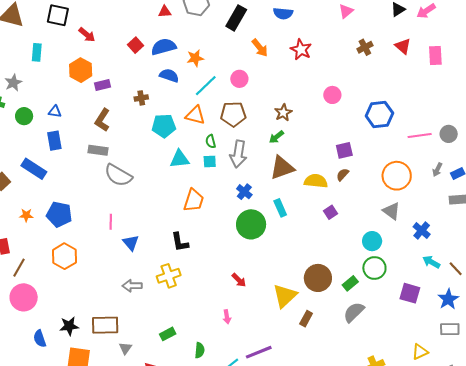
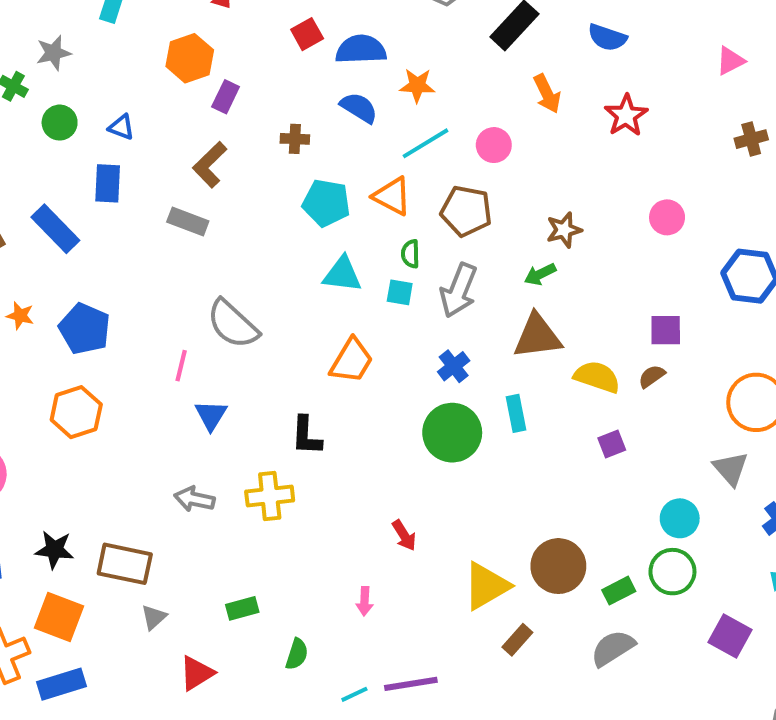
purple rectangle: (103, 85) -> (226, 97), turned -63
gray semicircle: (118, 175) -> (233, 324), moved

